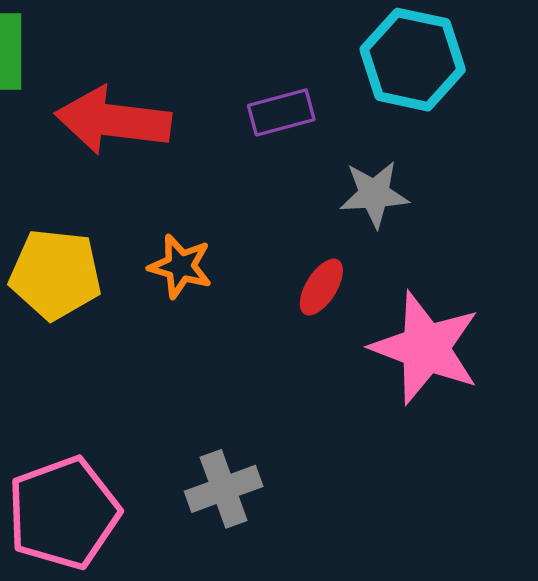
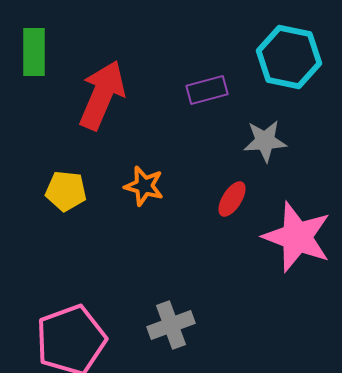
red arrow: (113, 120) -> (102, 95), turned 106
yellow pentagon: (55, 274) -> (66, 191), size x0.7

